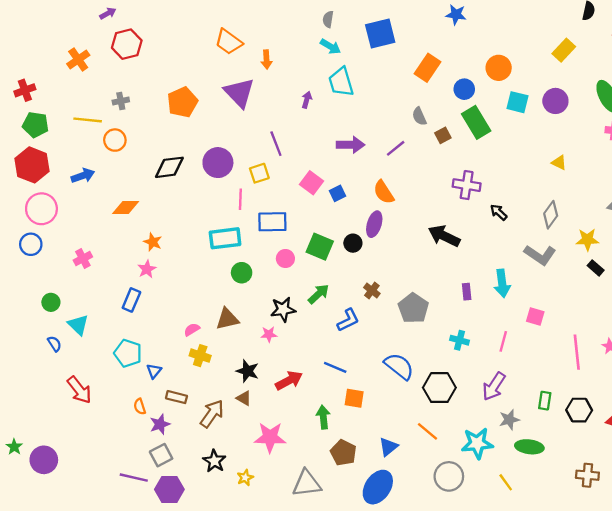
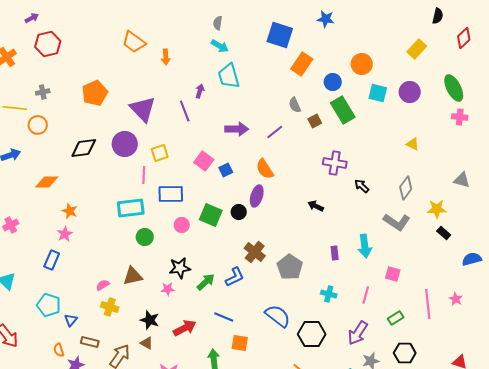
blue square: (380, 33) -> (280, 35), moved, turned 32
purple triangle: (239, 93) -> (143, 109), moved
purple line: (276, 144) -> (185, 111), moved
black arrow: (444, 236) -> (316, 206), size x0.6
brown cross: (372, 290) -> (255, 252), size x1.5
green arrow: (319, 294) -> (206, 282), moved
green rectangle: (545, 401) -> (396, 318), moved, turned 49
black hexagon: (579, 410) -> (405, 353), moved

